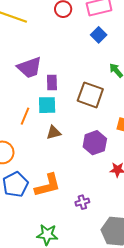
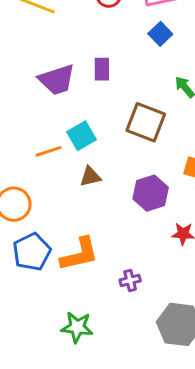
purple rectangle: (52, 82) -> (102, 69), moved
cyan square: (47, 105) -> (81, 136), turned -30
orange line: (25, 116) -> (48, 151), turned 48

